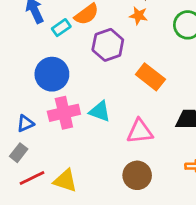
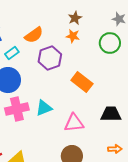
cyan rectangle: (61, 28) -> (12, 53), moved
cyan triangle: (100, 111) -> (44, 108), turned -42

